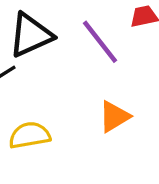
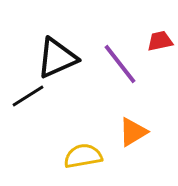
yellow semicircle: (30, 135) -> (83, 156), moved

